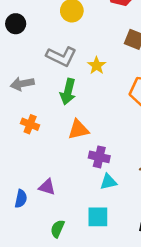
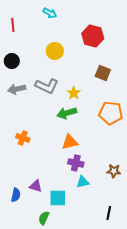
gray arrow: (22, 84) -> (17, 89), moved
green arrow: (68, 92) -> (67, 113), moved, turned 60
orange triangle: (78, 129) -> (70, 142), moved
cyan square: (98, 217) -> (58, 198), moved

